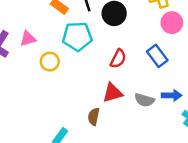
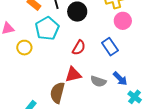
cyan pentagon: (77, 36) -> (47, 28), turned -30
blue arrow: (172, 95) -> (120, 79), turned 42
brown semicircle: (94, 117) -> (57, 93), size x1.5

